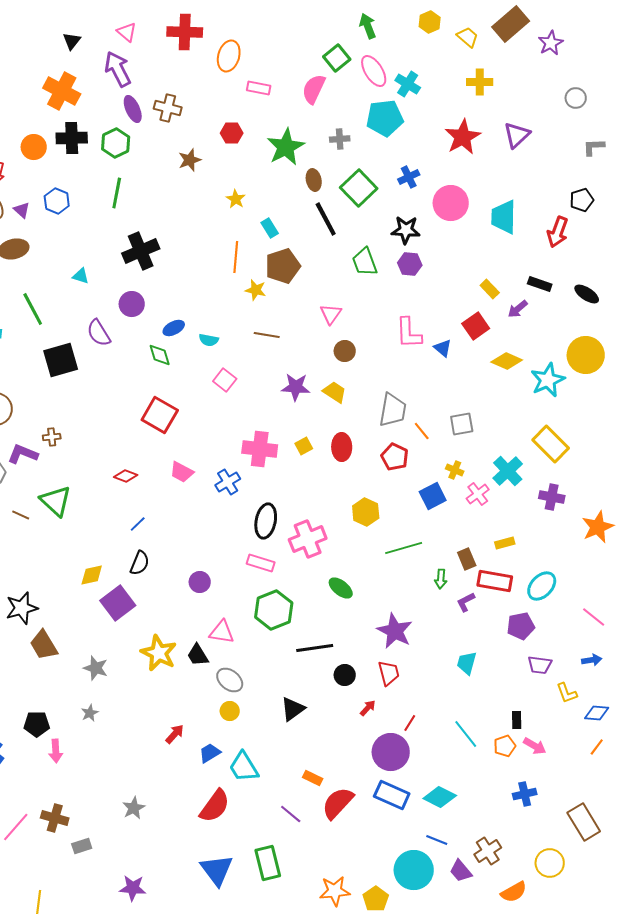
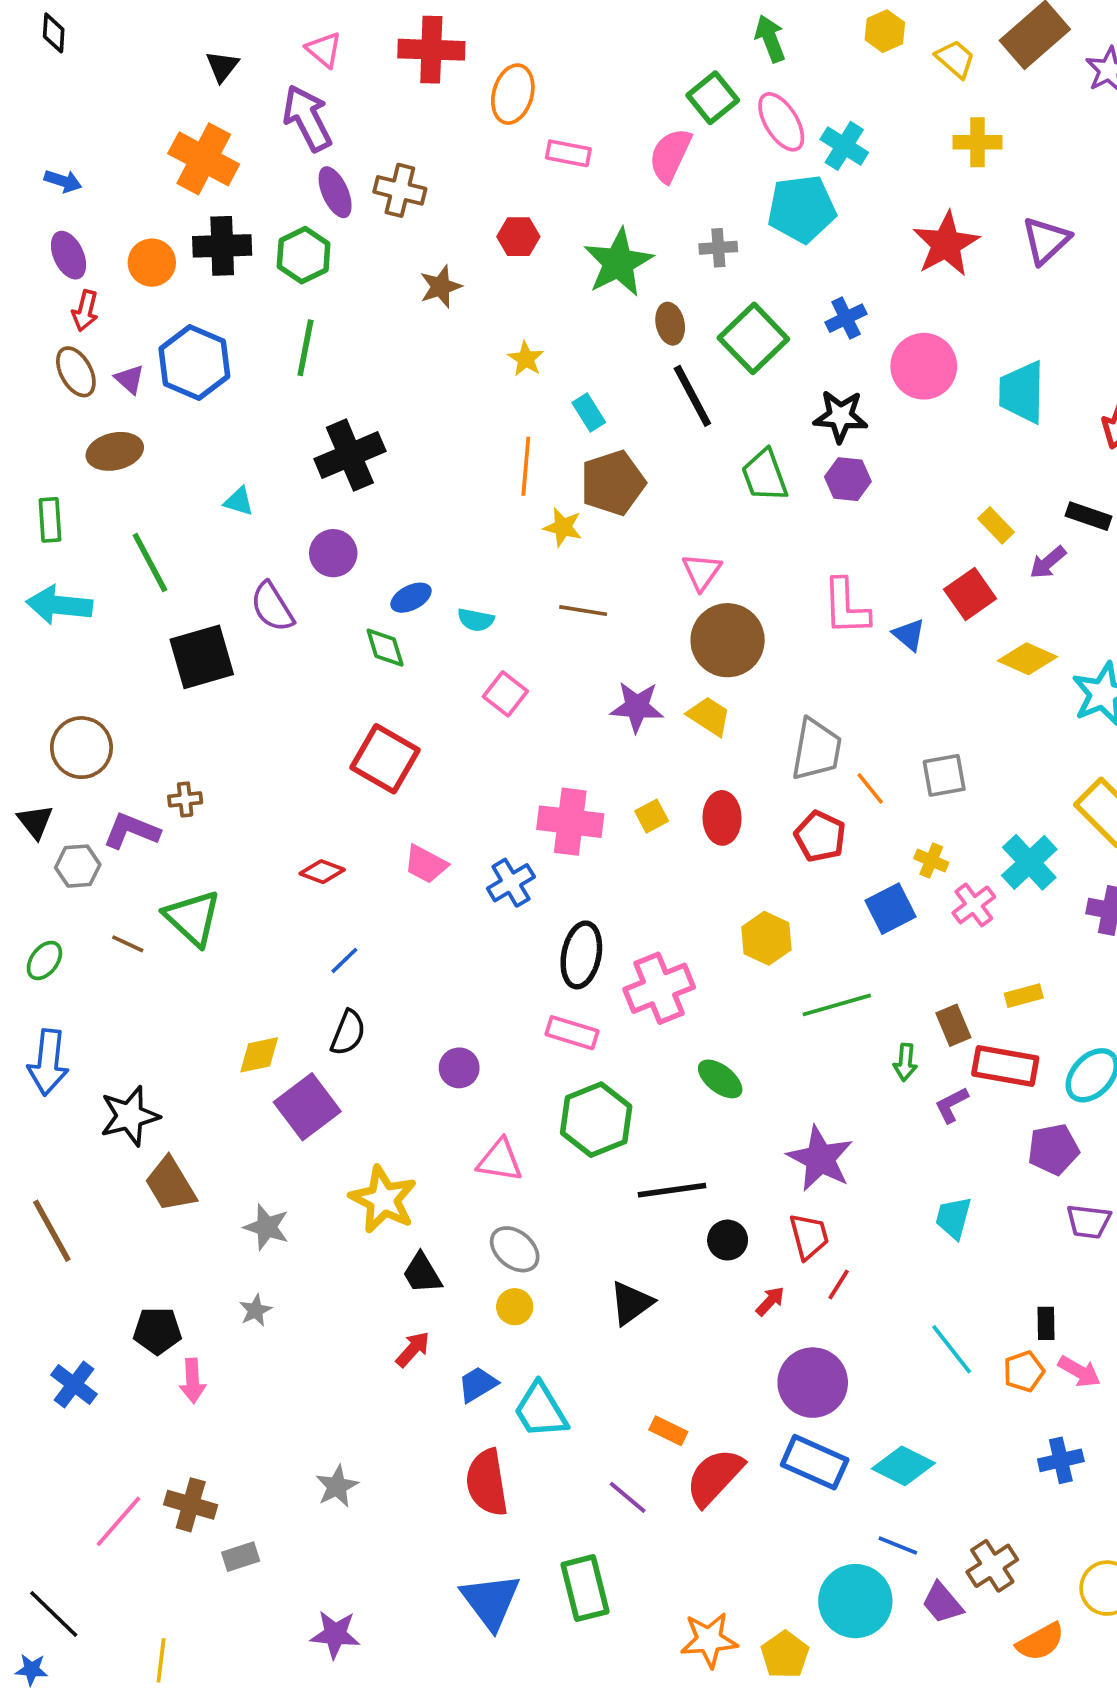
blue hexagon: (57, 201) -> (194, 363), size x1.5
brown circle: (345, 351) -> (728, 640), size x1.8
black trapezoid: (198, 655) -> (422, 1273), moved
red line: (410, 723) -> (839, 1284), moved
red semicircle: (215, 806) -> (487, 1483), turned 135

